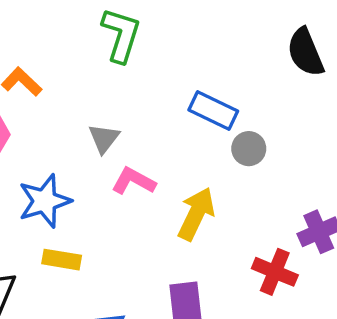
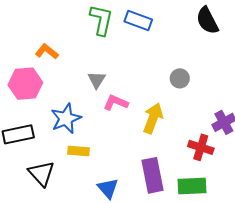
blue rectangle: (213, 110) -> (138, 21), moved

